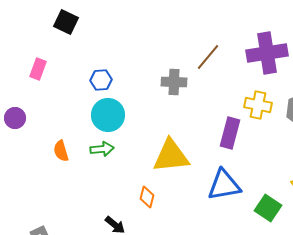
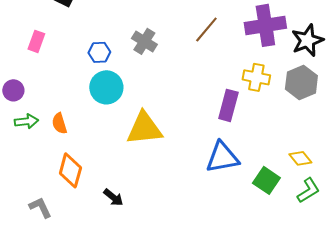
gray cross: (174, 82) -> (144, 41), moved, turned 30
green arrow: (102, 149) -> (26, 121), moved
yellow triangle: (171, 156) -> (144, 128), moved
orange diamond: (147, 197) -> (70, 170), moved, size x1.6

